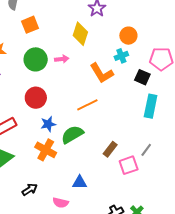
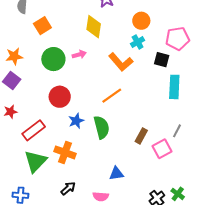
green semicircle: (72, 134) -> (102, 127), turned 115
orange cross: (46, 150) -> (65, 152), moved

